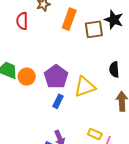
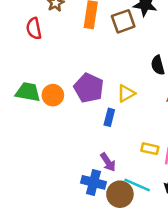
yellow triangle: (85, 87) -> (126, 93), size x0.7
blue rectangle: (58, 101) -> (109, 117), moved

